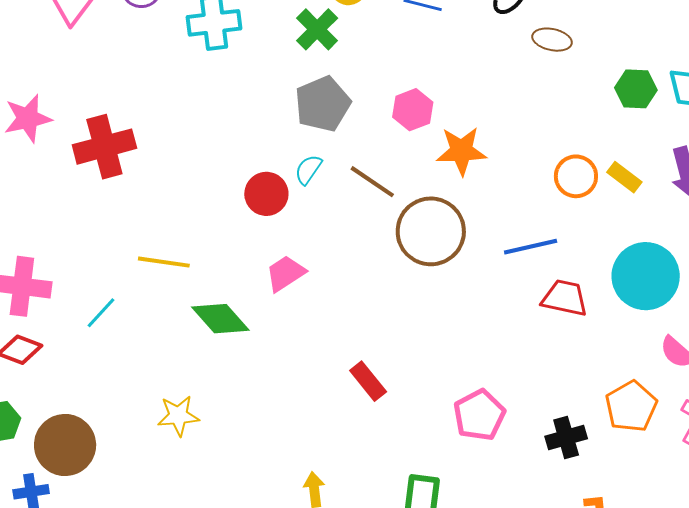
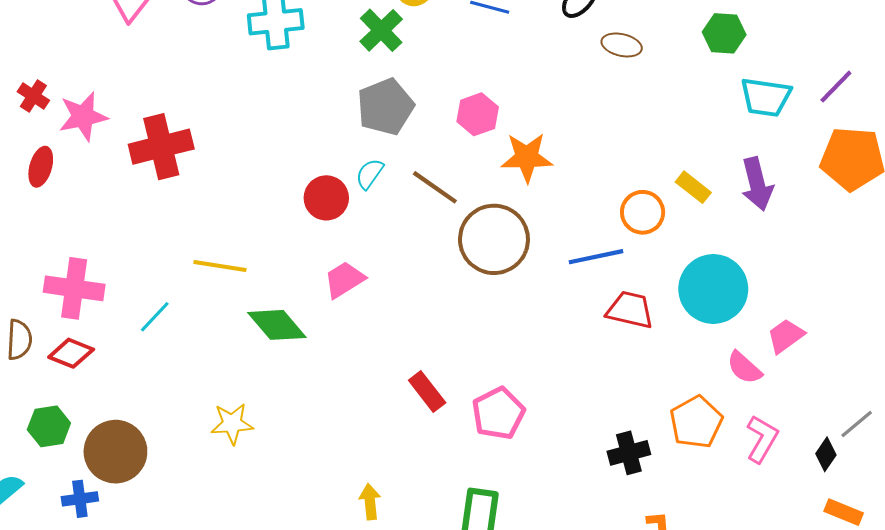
green hexagon: (636, 89) -> (724, 33), moved
orange circle: (576, 176) -> (643, 212), moved
pink pentagon: (479, 415) -> (498, 413), moved

